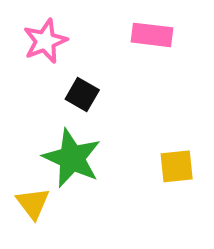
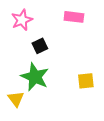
black square: (82, 94) -> (40, 46), turned 35

